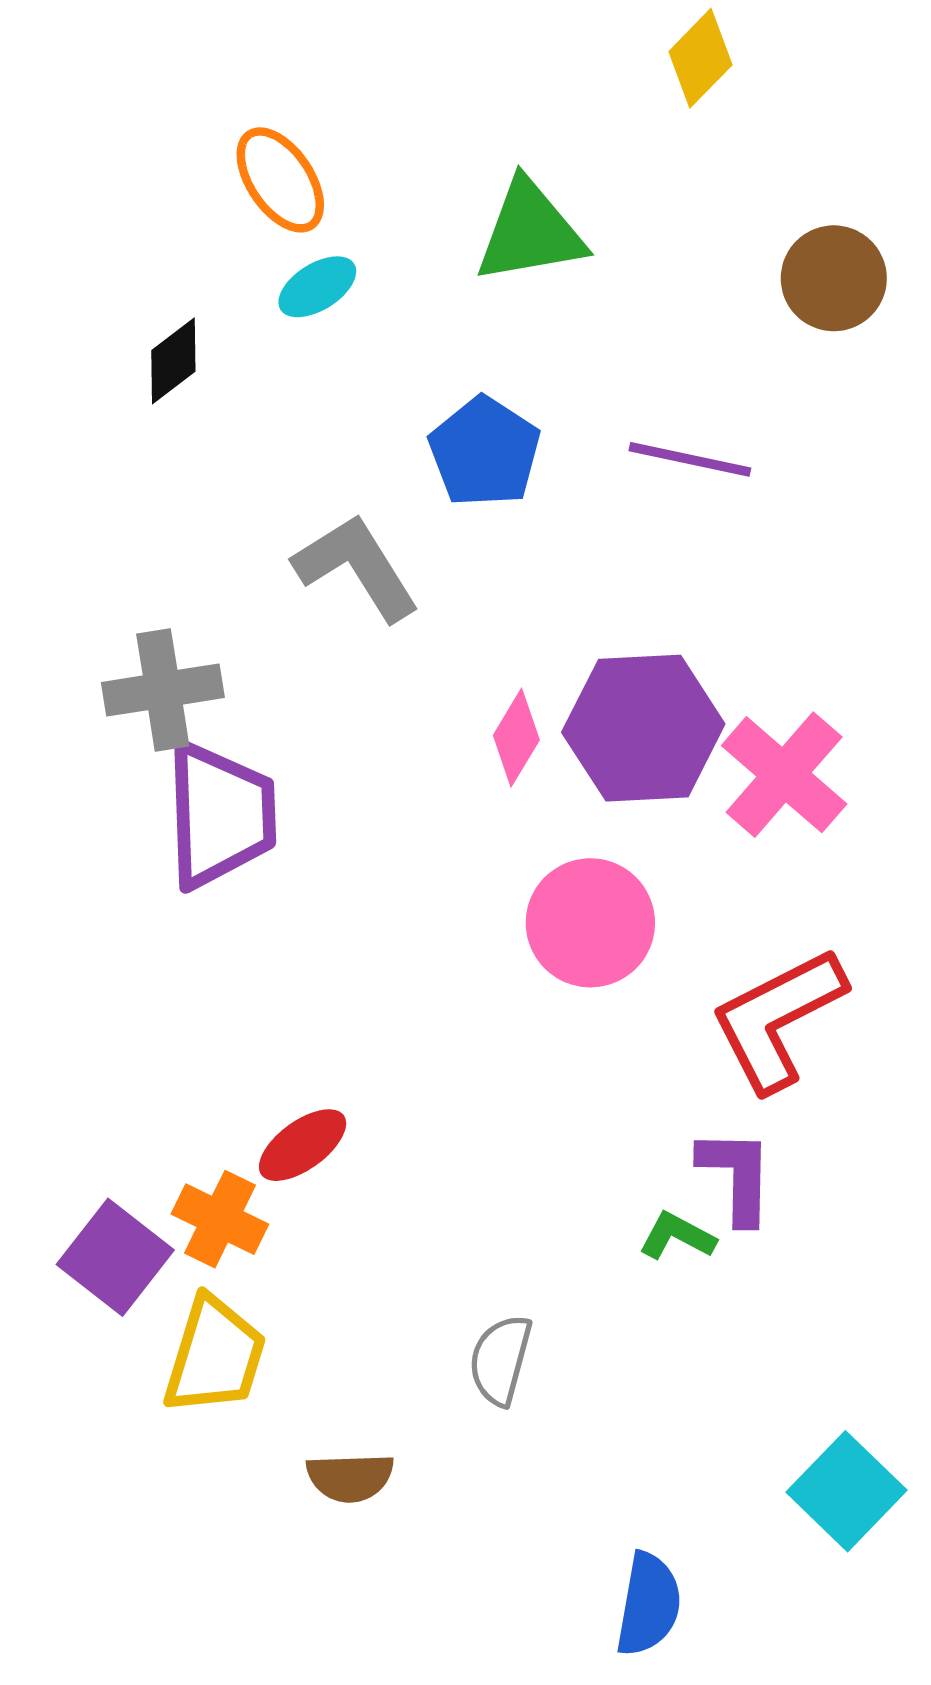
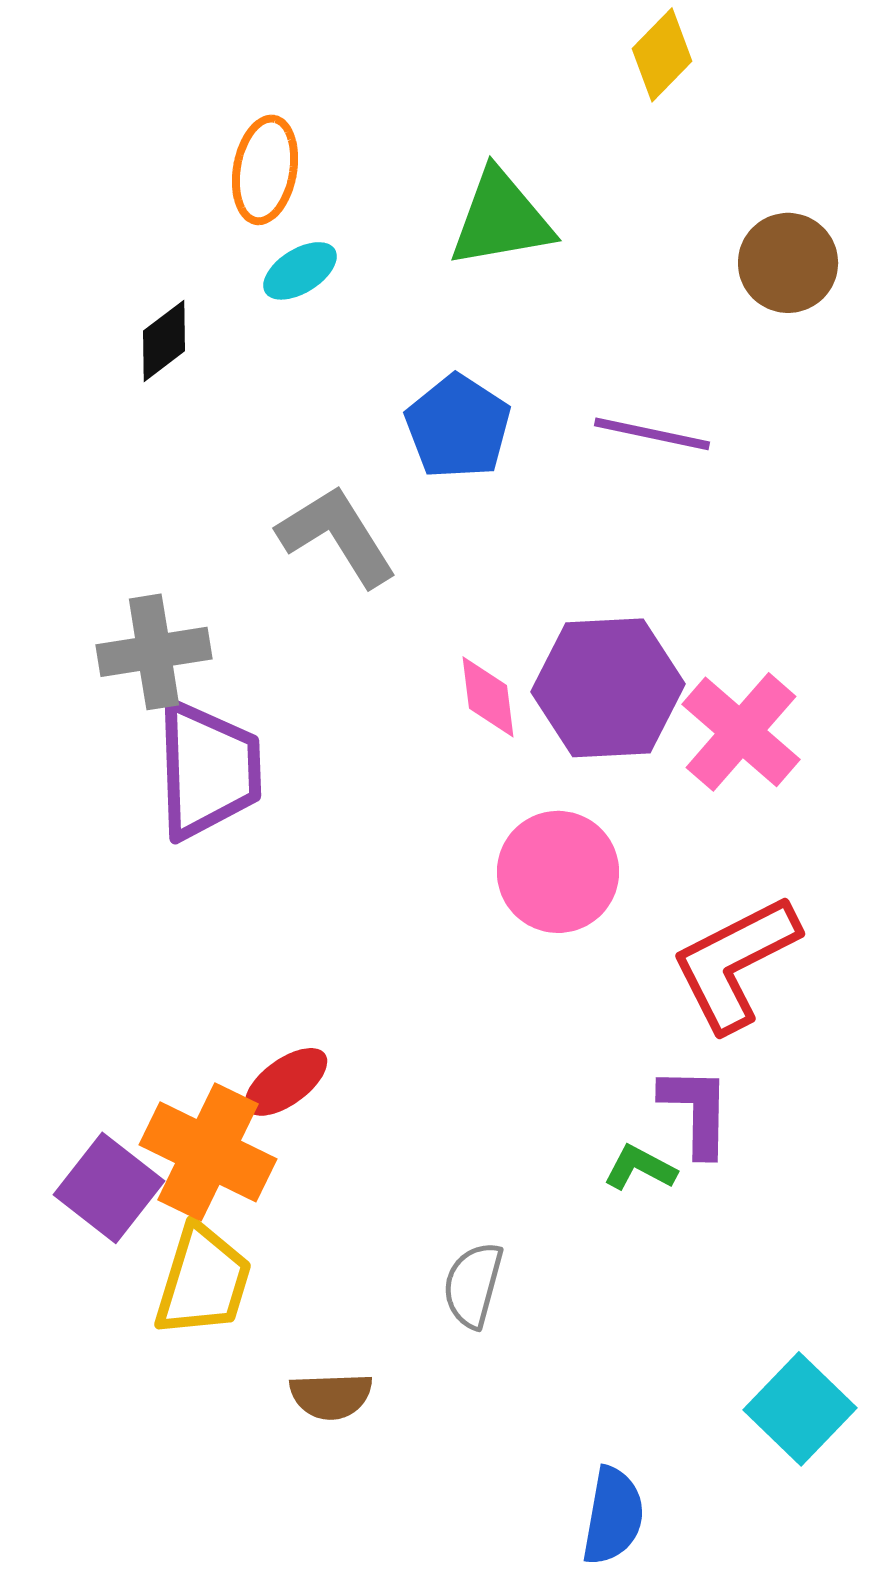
orange ellipse: (280, 180) -> (265, 170), turned 44
pink diamond: (516, 738) -> (488, 697), turned -38
orange cross: (220, 1219) -> (208, 1152), size x1.5

